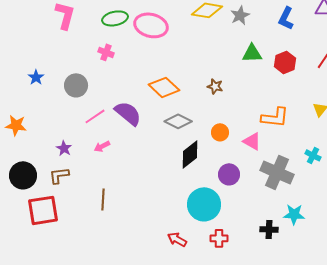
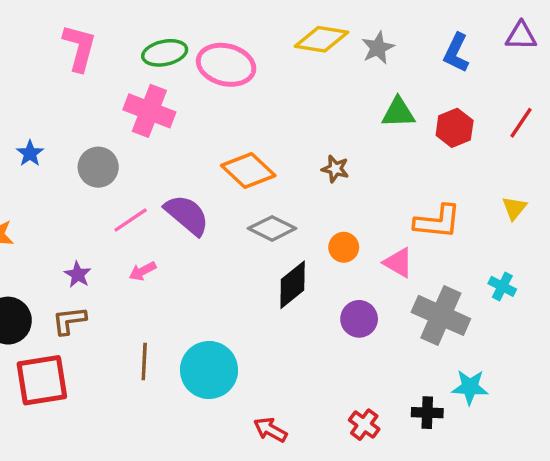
pink cross: (106, 52) -> (149, 111), size x1.8
cyan circle: (204, 204) -> (209, 370), moved
red cross: (219, 238) -> (364, 425), moved, turned 36

